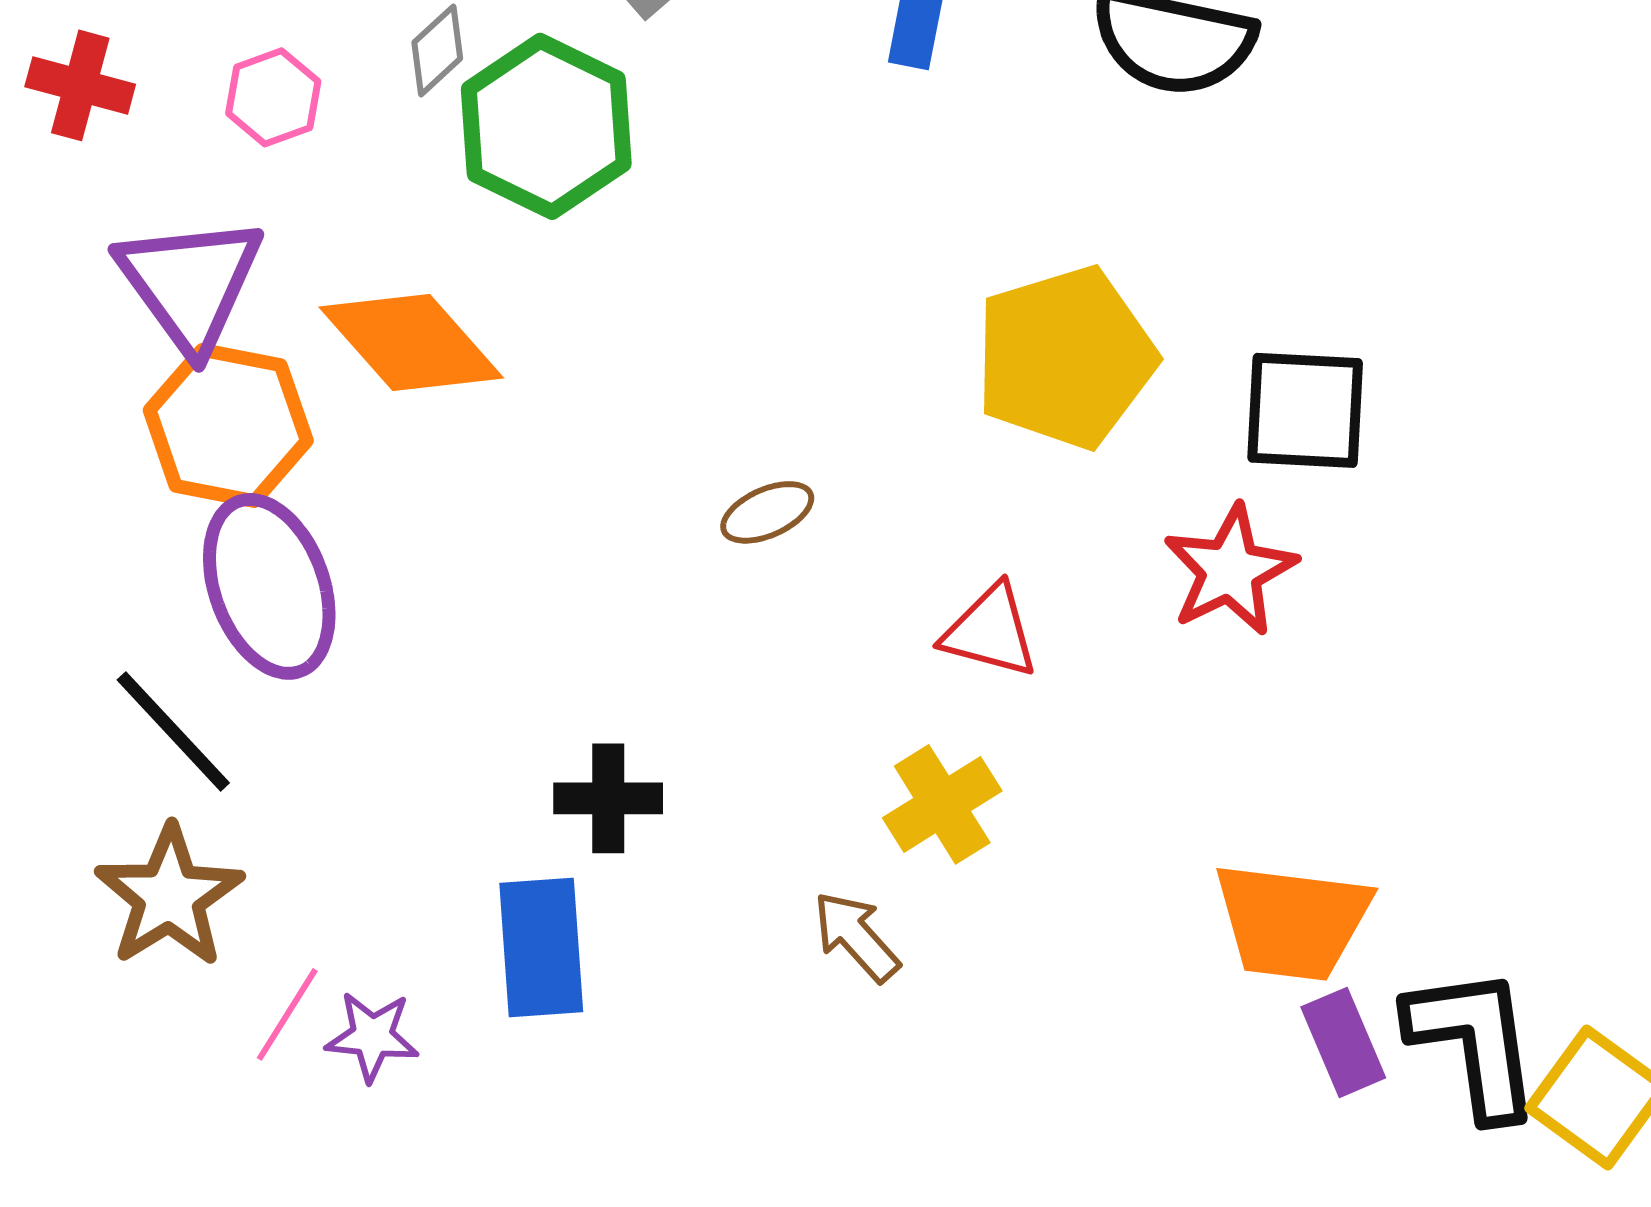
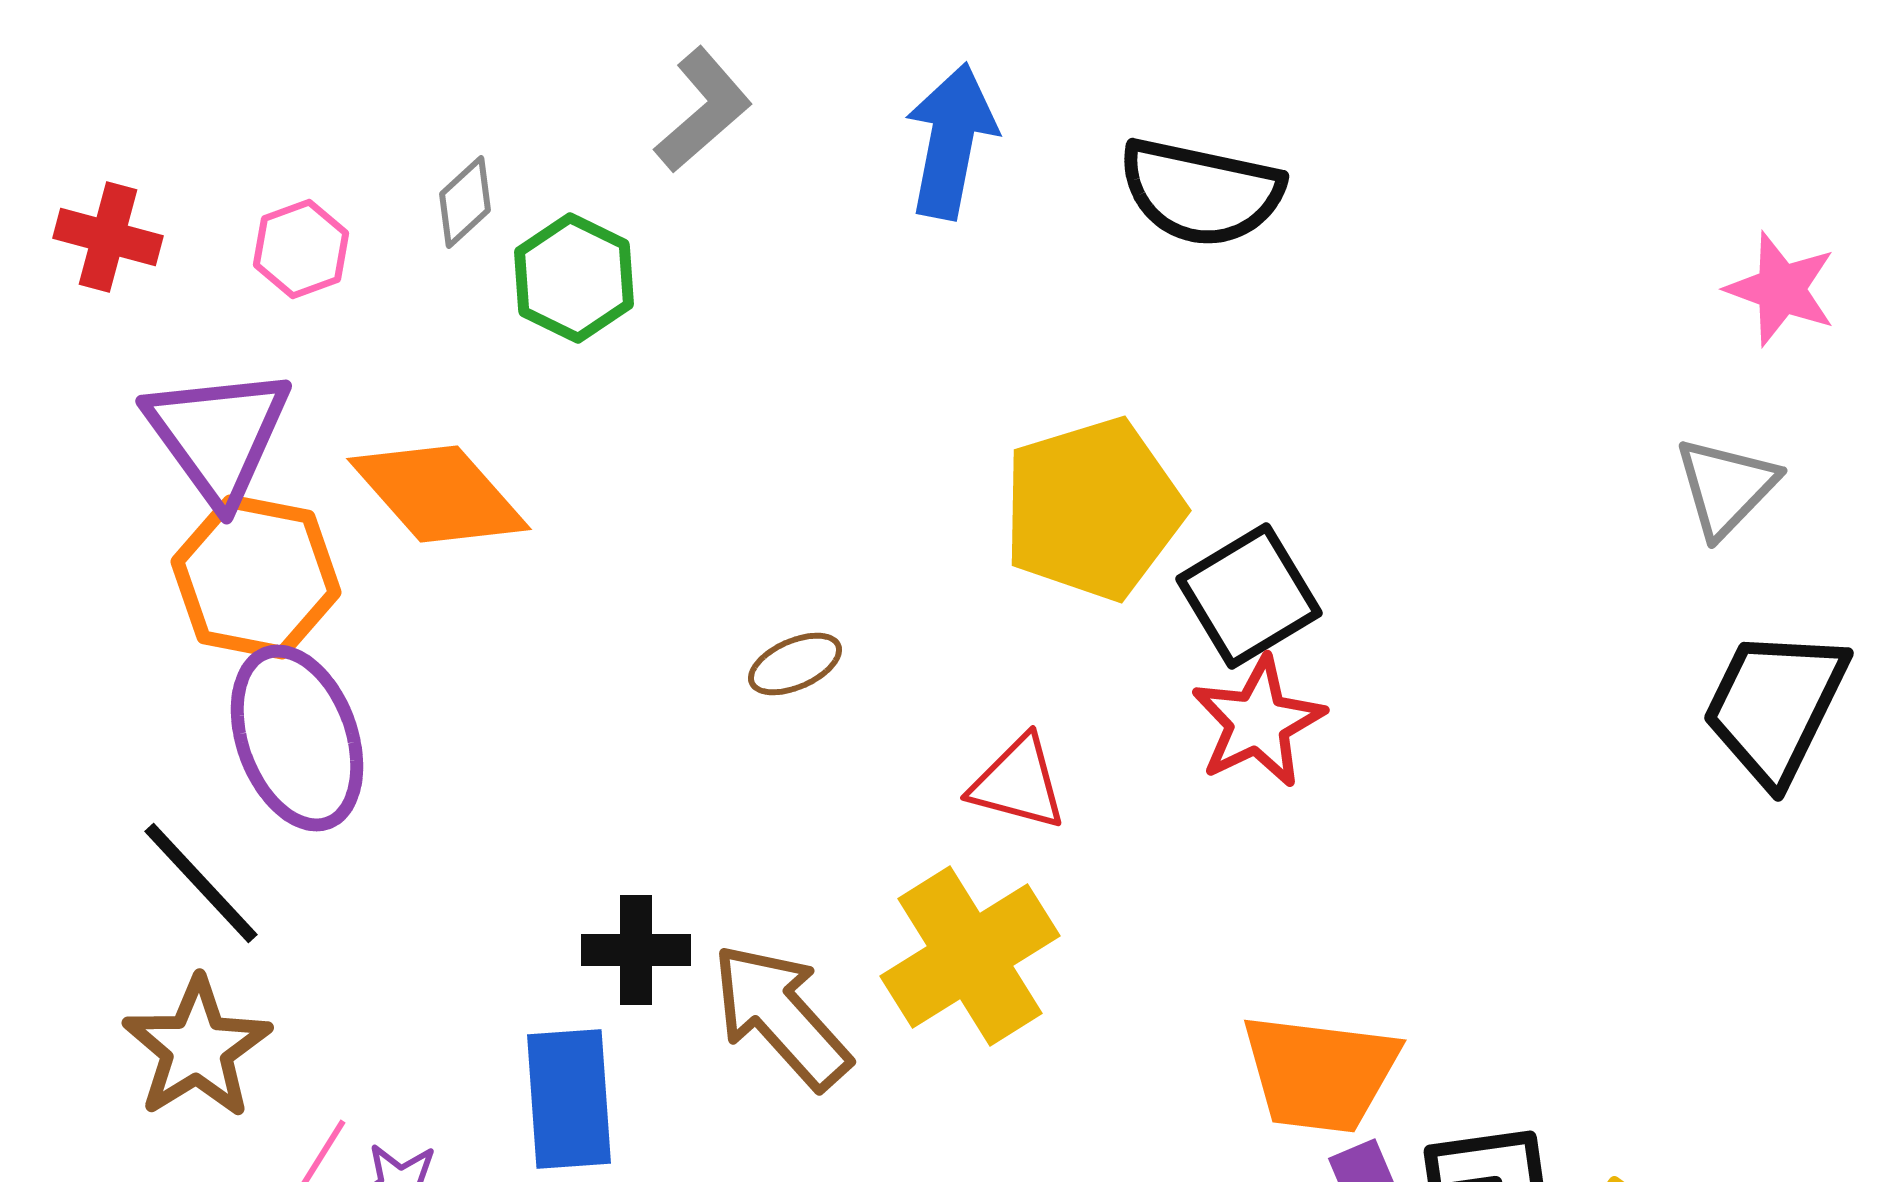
green hexagon: (546, 126) -> (574, 278), size x0.7
black square: (1305, 410) -> (1249, 596), moved, turned -34
yellow cross: (942, 804) -> (970, 956), size x1.5
brown arrow: (856, 936) -> (781, 1016), moved, size x1.6

